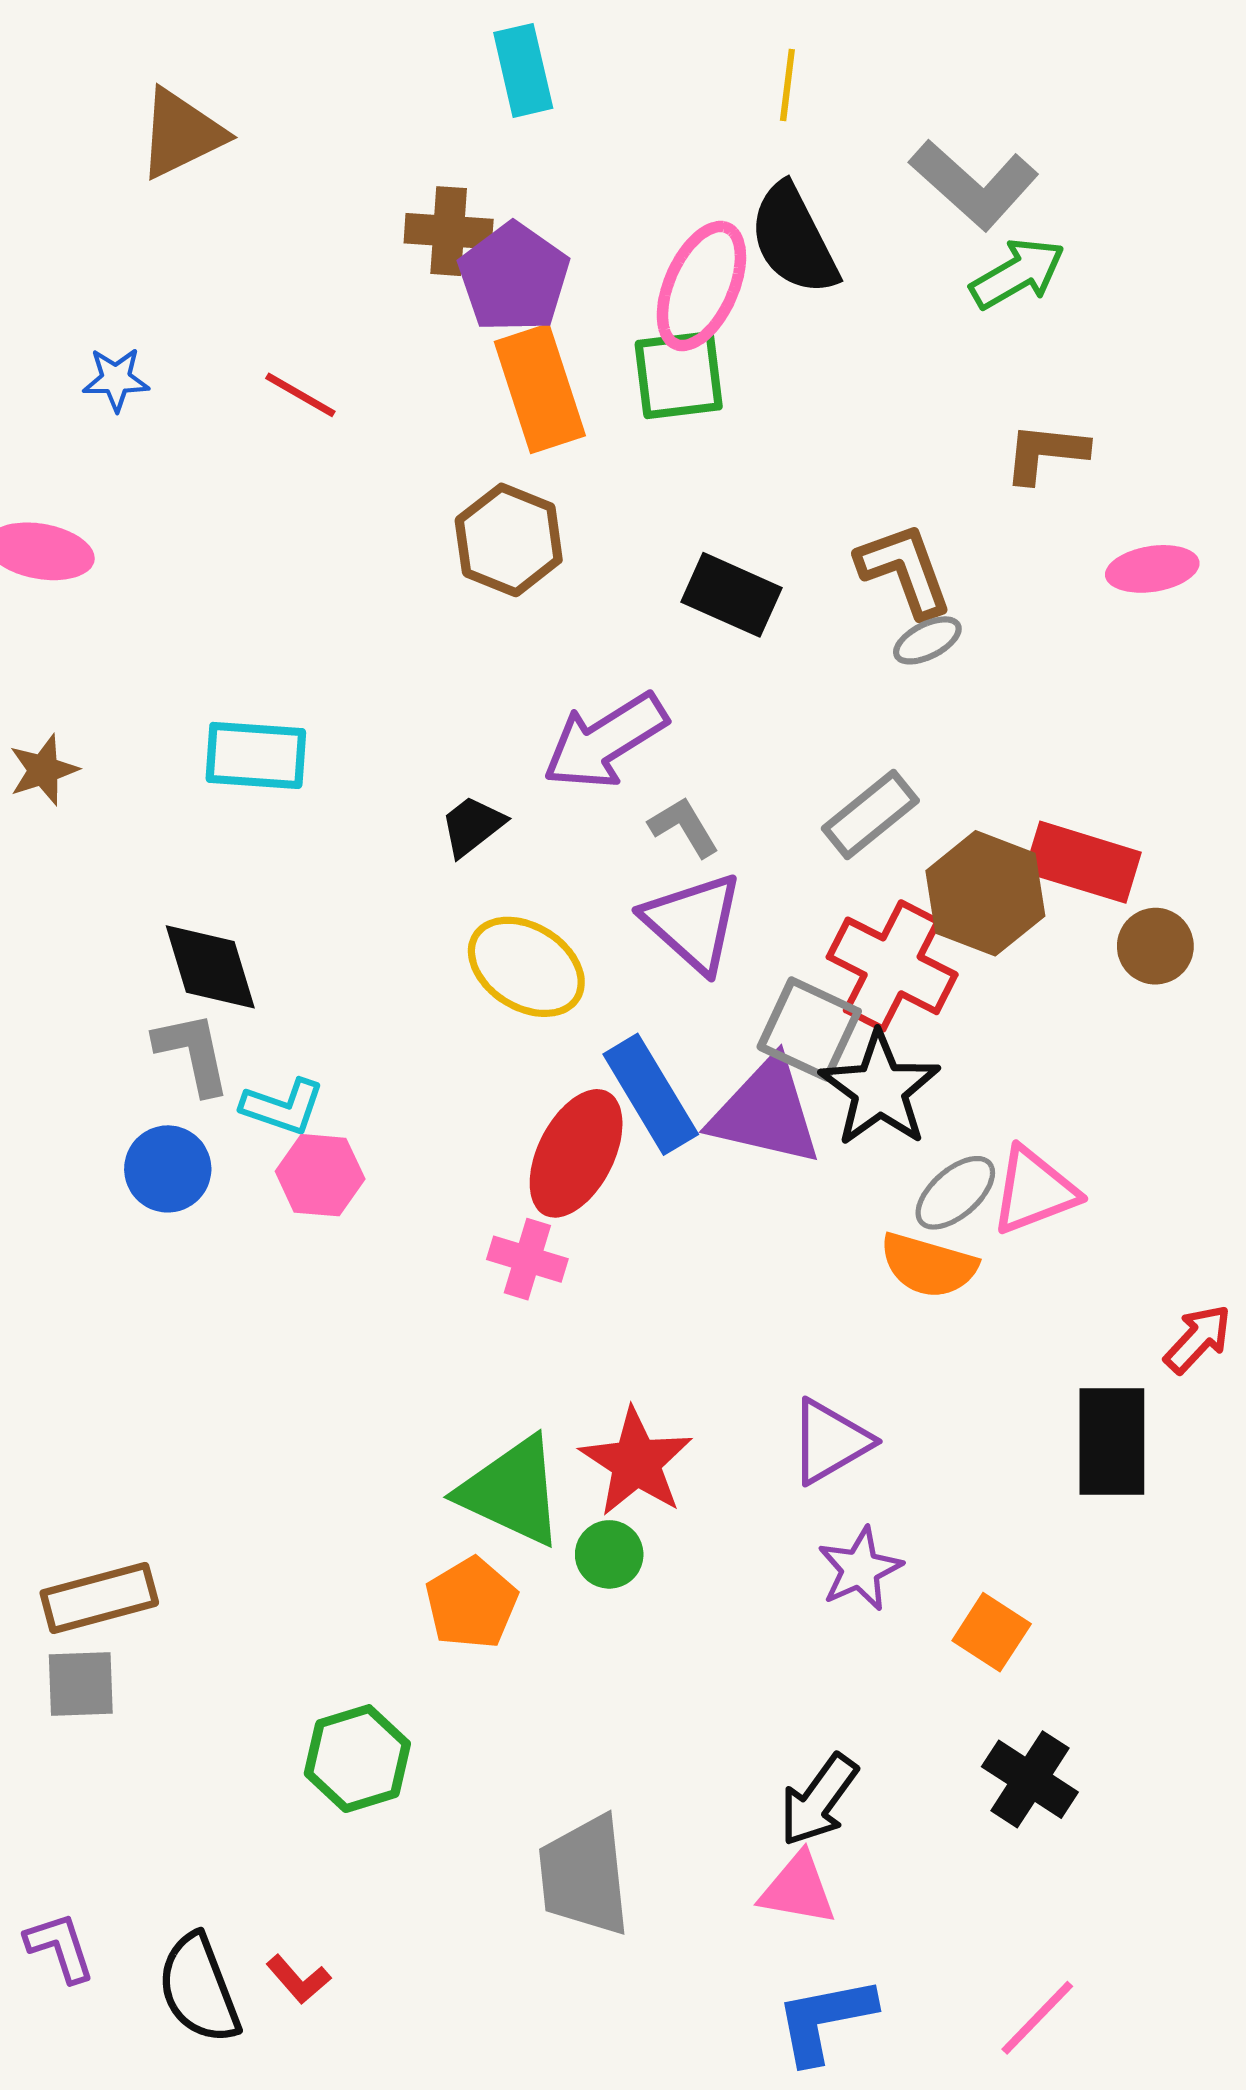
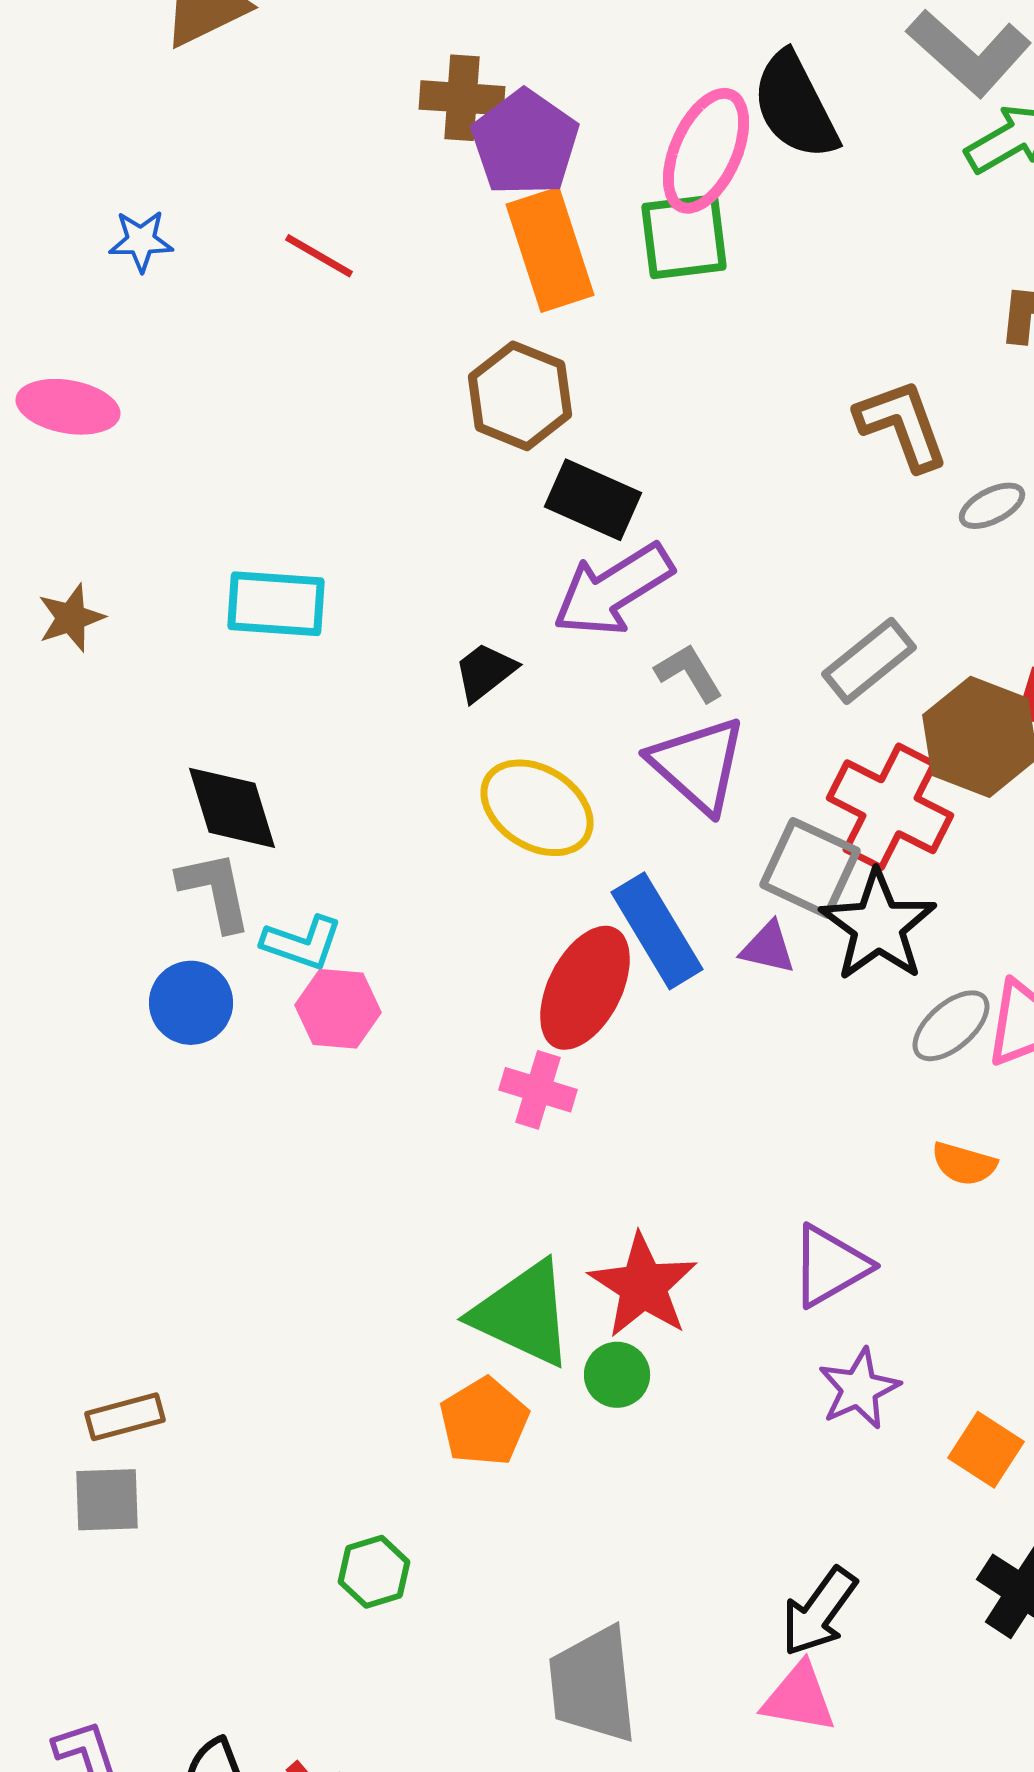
black rectangle: (732, 595) -> (593, 500), moved
gray ellipse: (927, 640) -> (992, 506), moved
purple triangle: (766, 1112) -> (768, 948), size x0.5
orange semicircle: (928, 1265) -> (964, 1164), moved, size x0.7
brown rectangle: (99, 1598) -> (125, 1417), size x0.7
green hexagon: (357, 1759) -> (374, 1572), size x0.7

